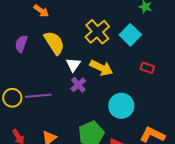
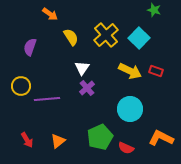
yellow semicircle: (54, 43) -> (71, 37), moved, size x0.7
yellow arrow: (101, 68) -> (130, 71), moved
yellow circle: (12, 98) -> (21, 86), moved

